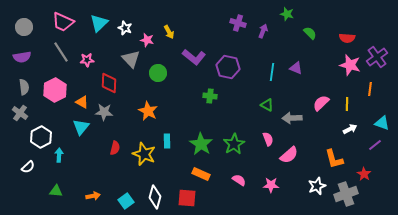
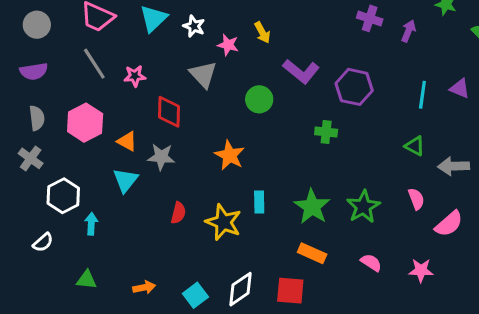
green circle: (158, 73) -> (259, 99), moved
white diamond: (155, 197) -> (241, 289), turned 40

